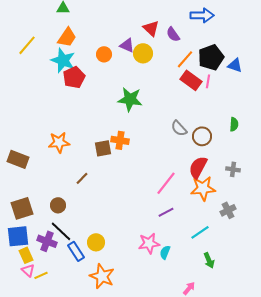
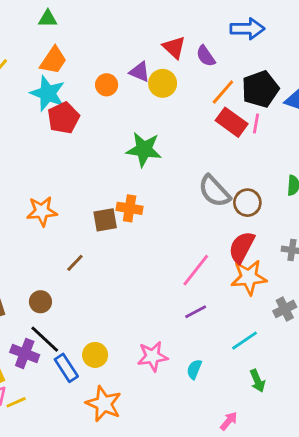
gray semicircle: (179, 128) -> (214, 191), size x1.4
pink star: (149, 243) -> (153, 356), moved

